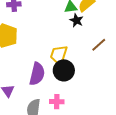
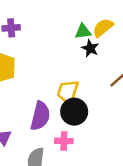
pink cross: (57, 102) -> (64, 141), moved

